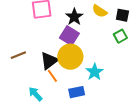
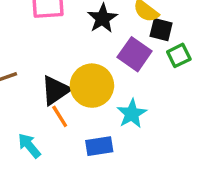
black square: (122, 15) -> (161, 30), moved
purple square: (69, 36) -> (135, 54), moved

